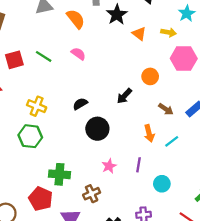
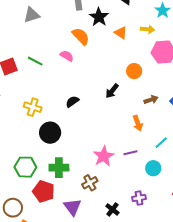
orange semicircle: (76, 19) -> (81, 36), moved
brown arrow: (166, 109) -> (151, 100), turned -48
black circle: (97, 129) -> (50, 133), moved
green hexagon: (30, 136) -> (25, 167), moved
cyan line: (172, 141) -> (161, 143), moved
purple line: (139, 165) -> (130, 153), turned 72
pink star: (109, 166) -> (104, 156), size x1.5

